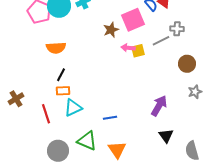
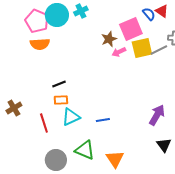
orange semicircle: (56, 48) -> (40, 44), moved
pink arrow: (128, 48) -> (119, 52), moved, turned -32
yellow square: (138, 51) -> (142, 48), moved, size x1.5
black line: (61, 75) -> (59, 84), turned 40
blue line: (110, 118) -> (103, 120), moved

